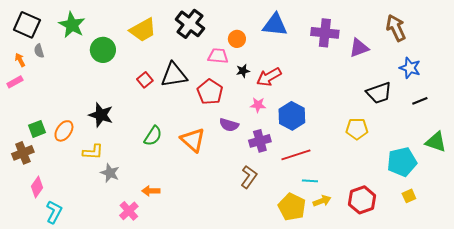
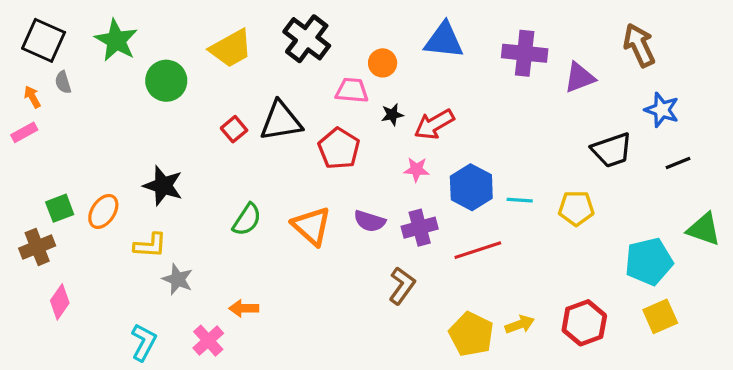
purple semicircle: (229, 125) -> (370, 221), moved
cyan line: (310, 181) -> (520, 200), moved
yellow square: (409, 196) -> (660, 316), size x1.5
cyan L-shape: (54, 212) -> (144, 342), moved

